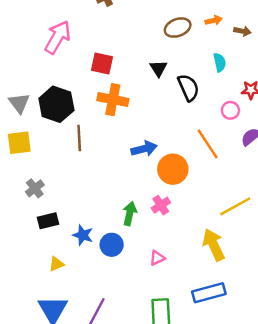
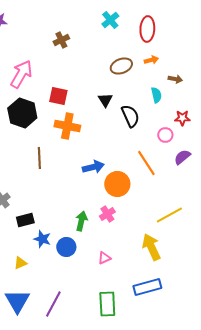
brown arrow: (242, 31) -> (175, 79), moved
black hexagon: (56, 104) -> (22, 113), moved
black rectangle: (48, 221) -> (25, 220), moved

